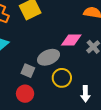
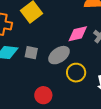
gray square: (28, 71) -> (31, 53), moved

